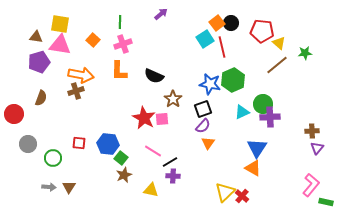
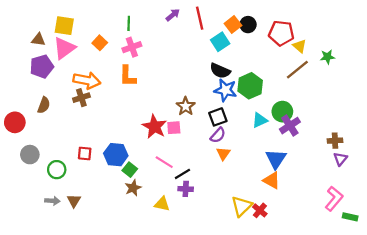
pink triangle: (60, 45) -> (64, 48), turned -45
red line: (222, 47) -> (200, 18), moved
black semicircle: (154, 76) -> (220, 71), moved
purple cross: (270, 117) -> (290, 126), turned -30

